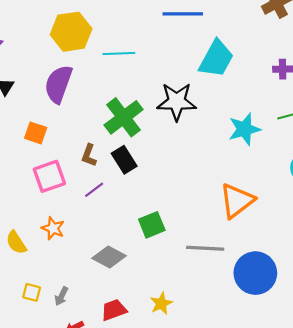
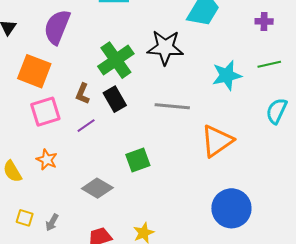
orange square: (36, 133) -> (34, 71), size x1.6
gray line: (205, 248) -> (172, 106), moved

